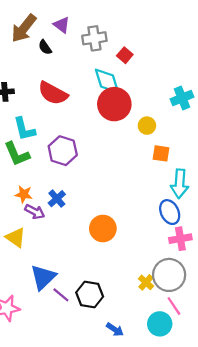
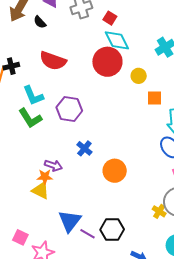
cyan diamond: (107, 81) -> (117, 40), moved
orange star: (24, 194) -> (45, 177), moved
blue cross: (57, 199) -> (84, 148), moved

